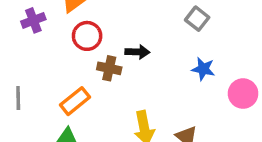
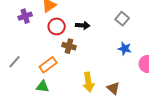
black arrow: (137, 52) -> (83, 25), moved
gray line: (18, 98) -> (14, 62), turned 40

